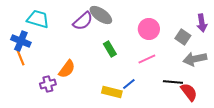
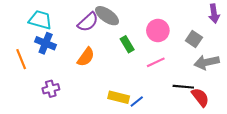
purple arrow: (202, 23) -> (214, 14), moved
blue cross: (21, 41) -> (46, 43), moved
green rectangle: (110, 49) -> (127, 44), moved
orange semicircle: (67, 69) -> (86, 57), moved
blue line: (129, 84) -> (137, 102), moved

